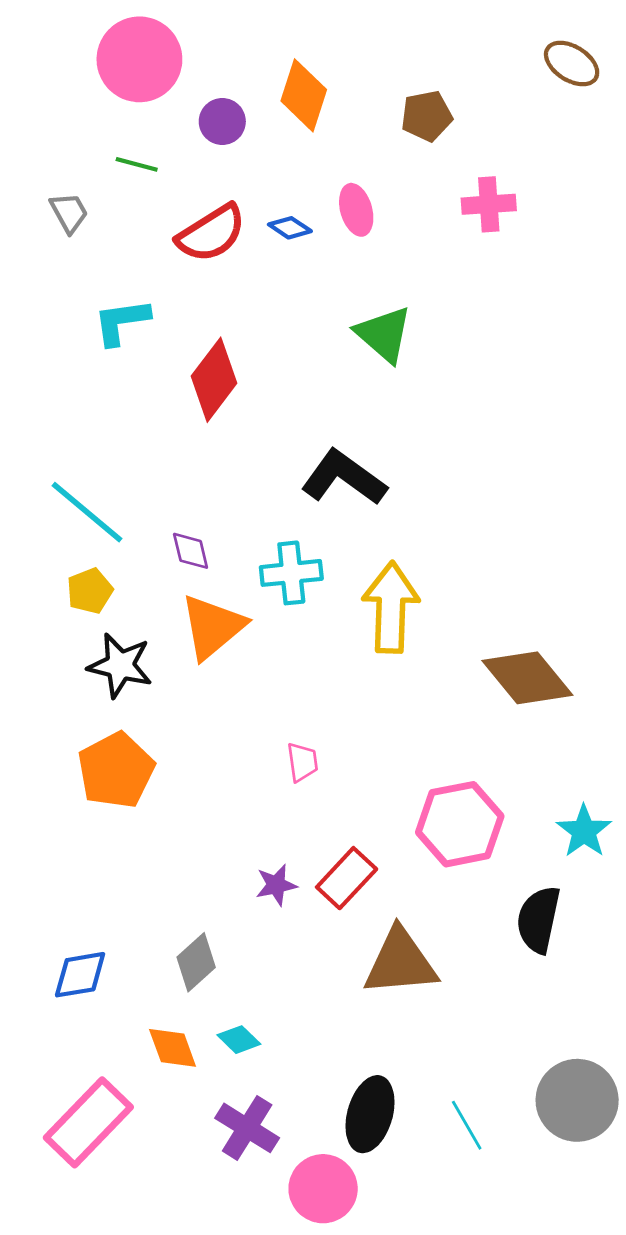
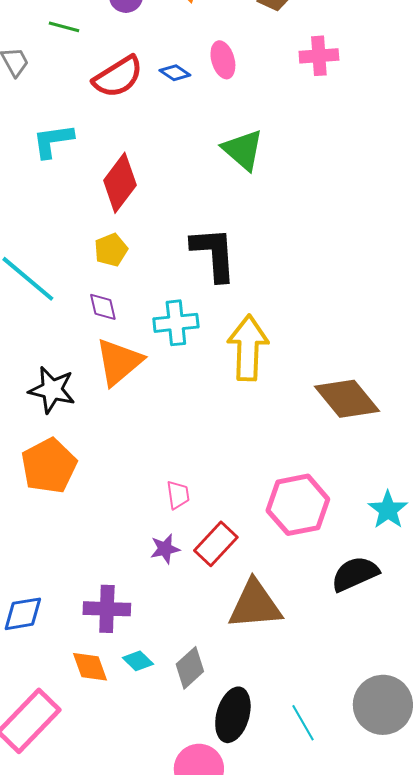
black L-shape: (344, 478) -> (214, 254), turned 50
yellow pentagon: (90, 591) -> (111, 250), moved
pink trapezoid: (302, 762) -> (178, 495), moved
black semicircle: (538, 919) -> (355, 574), turned 54
gray diamond: (196, 962) -> (190, 668), moved
purple cross: (247, 1128) -> (107, 609), moved, turned -30

